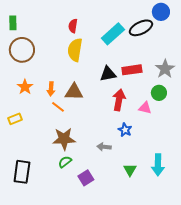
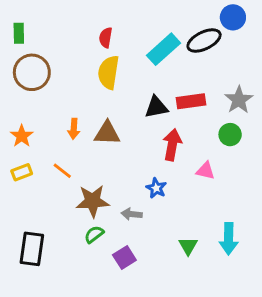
orange star: (25, 87) -> (22, 136), moved
orange line: (58, 107) -> (62, 171), moved
pink triangle: (145, 108) -> (205, 171), moved
blue star: (125, 130) -> (156, 188), moved
gray arrow: (104, 147) -> (132, 214), moved

